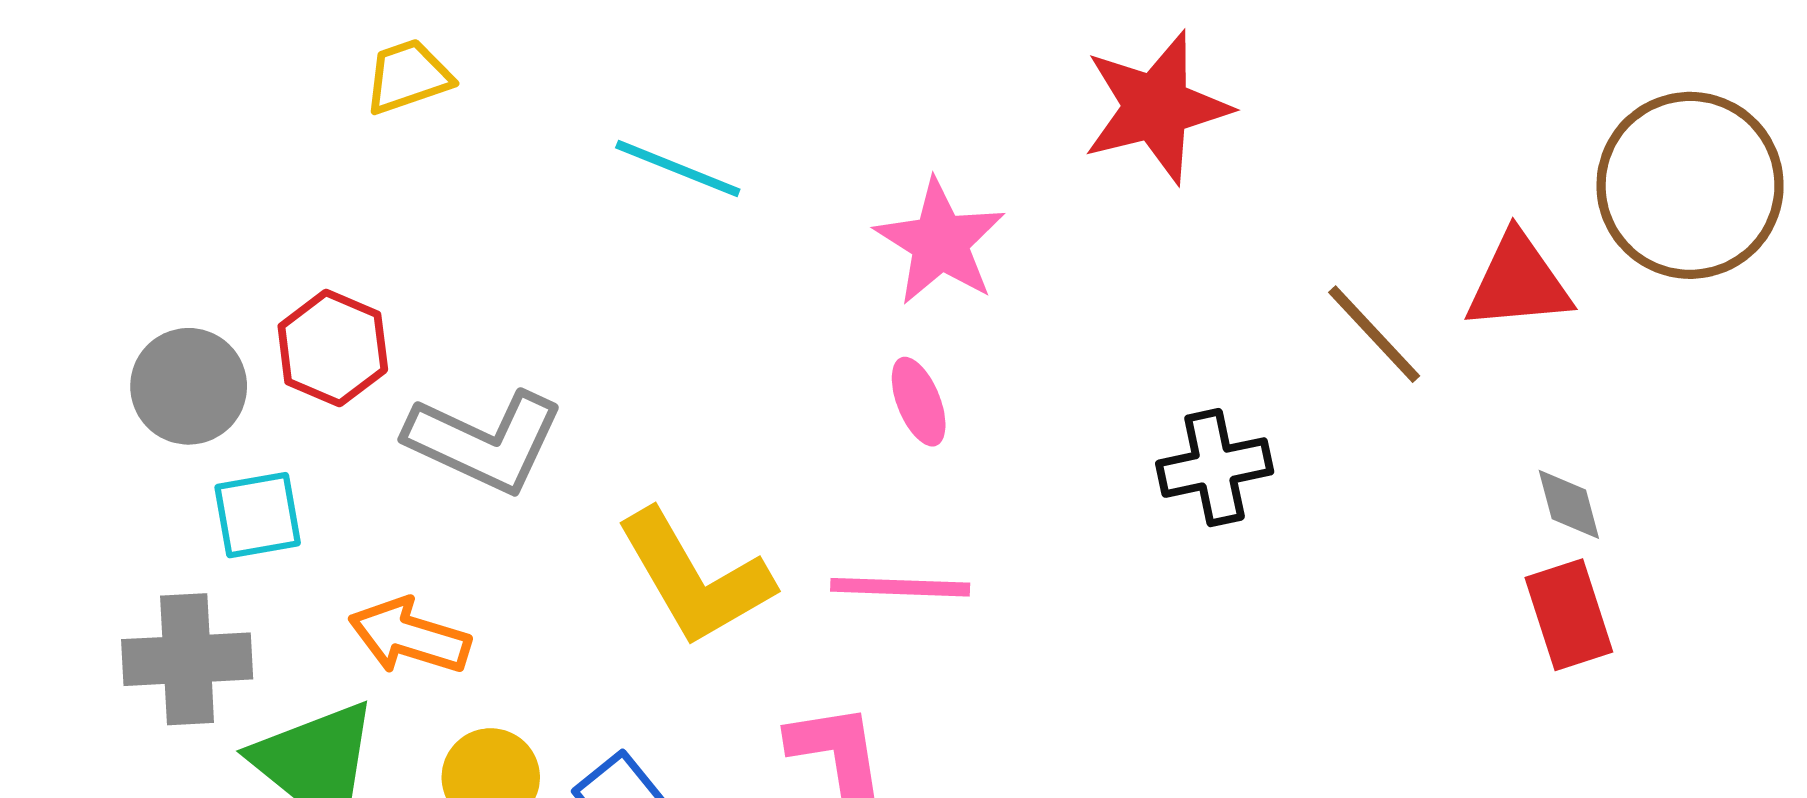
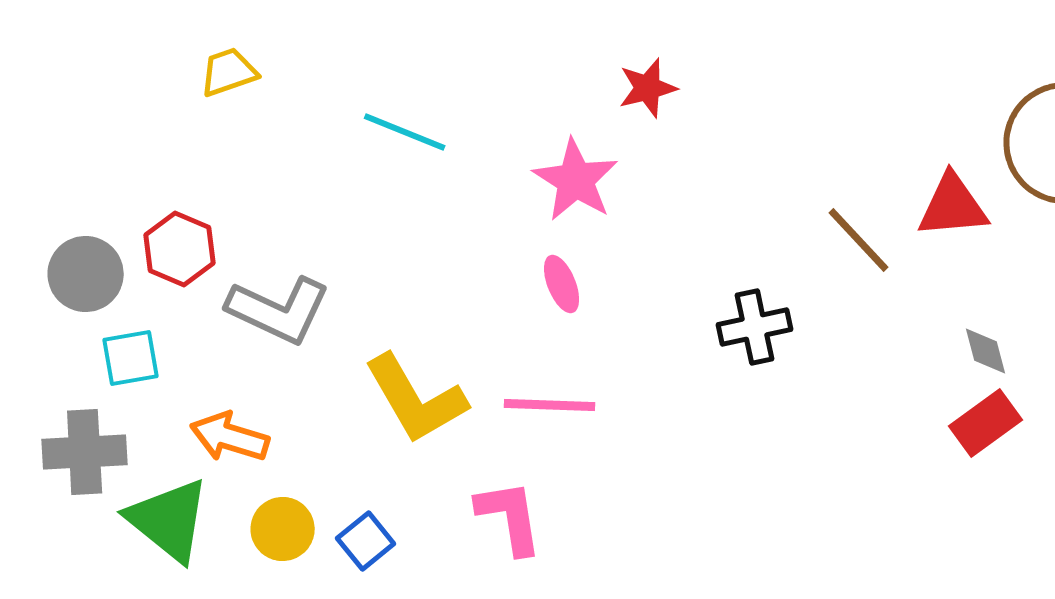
red star: (1156, 107) -> (648, 88), moved, size x0.6
red rectangle: (1569, 615) -> (986, 423), turned 72

